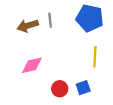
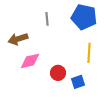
brown arrow: (28, 26) -> (18, 39), moved
red circle: (60, 89) -> (58, 73), moved

